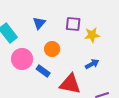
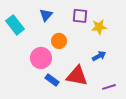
pink circle: (22, 59) -> (41, 58), moved
blue rectangle: (43, 71) -> (52, 80), moved

